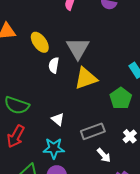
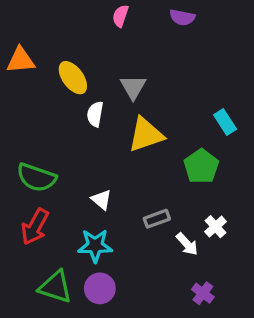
gray triangle: (78, 48) -> (133, 87), size x0.7
gray rectangle: (93, 131) -> (157, 219), size x0.7
white arrow: (104, 155) -> (187, 244), moved

